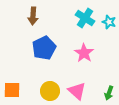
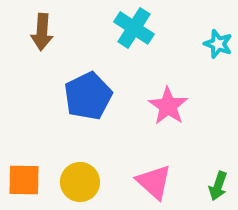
brown arrow: (33, 16) -> (42, 32), moved
cyan cross: (85, 18) -> (134, 28), moved
yellow circle: (50, 91) -> (80, 182), moved

